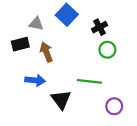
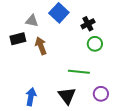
blue arrow: (35, 80) -> (31, 97), moved, turned -84
black triangle: (61, 99) -> (67, 96), moved

